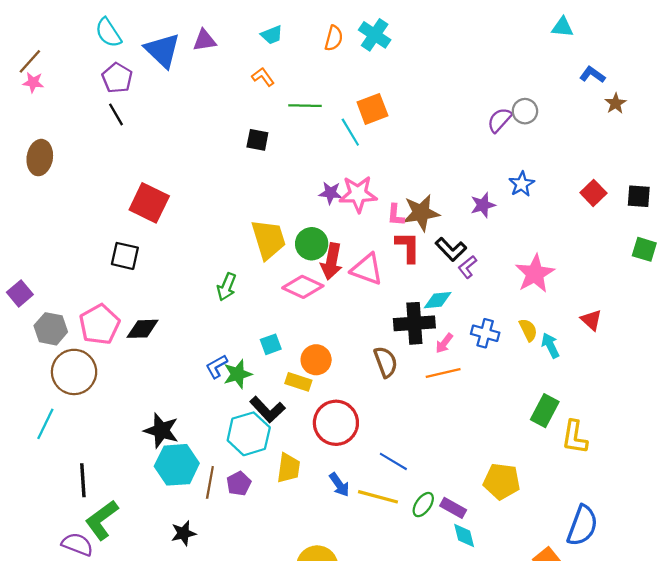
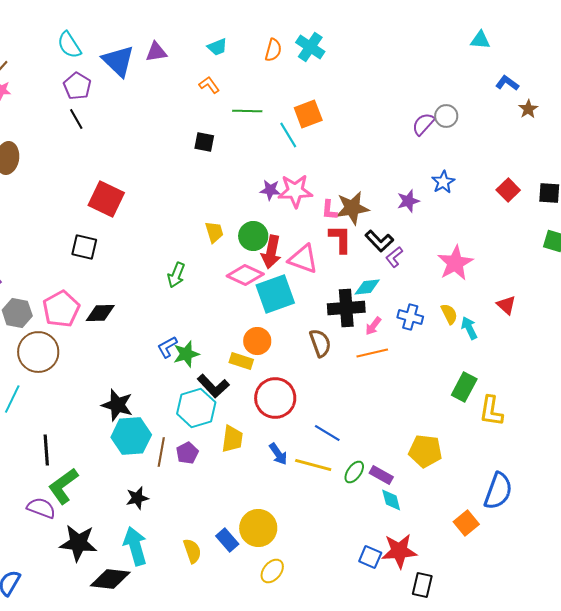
yellow trapezoid: (269, 239) -> (214, 232), size x0.6
cyan square: (271, 344) -> (275, 294), moved, size x2.0

